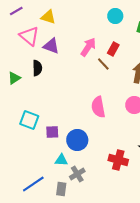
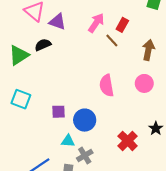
black semicircle: (37, 68) -> (43, 45), turned -112
green triangle: (14, 78) -> (19, 55), size x1.5
cyan square: (29, 120) -> (21, 99), moved
red cross: (118, 160) -> (128, 141), turned 30

